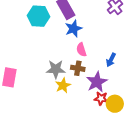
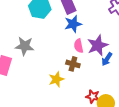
gray star: (56, 69) -> (25, 46), moved
purple star: (97, 82) -> (98, 45), moved

